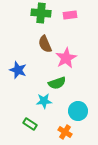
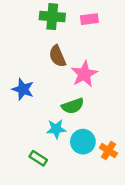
cyan circle: (78, 111) -> (83, 142), moved
orange cross: (65, 132) -> (108, 151), moved

